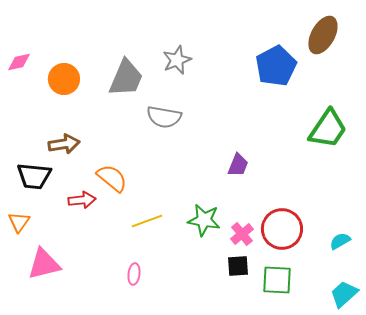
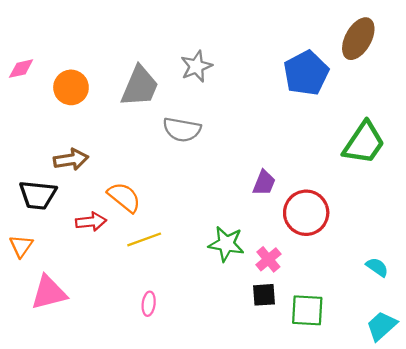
yellow line: (147, 221) -> (144, 239), moved
red circle: (282, 229) -> (306, 213), moved
cyan semicircle: (340, 241) -> (377, 267), turned 65

